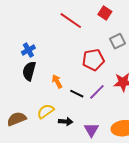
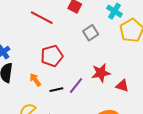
red pentagon: (93, 60) -> (52, 56), moved
black line: (77, 94) -> (56, 90), turned -32

